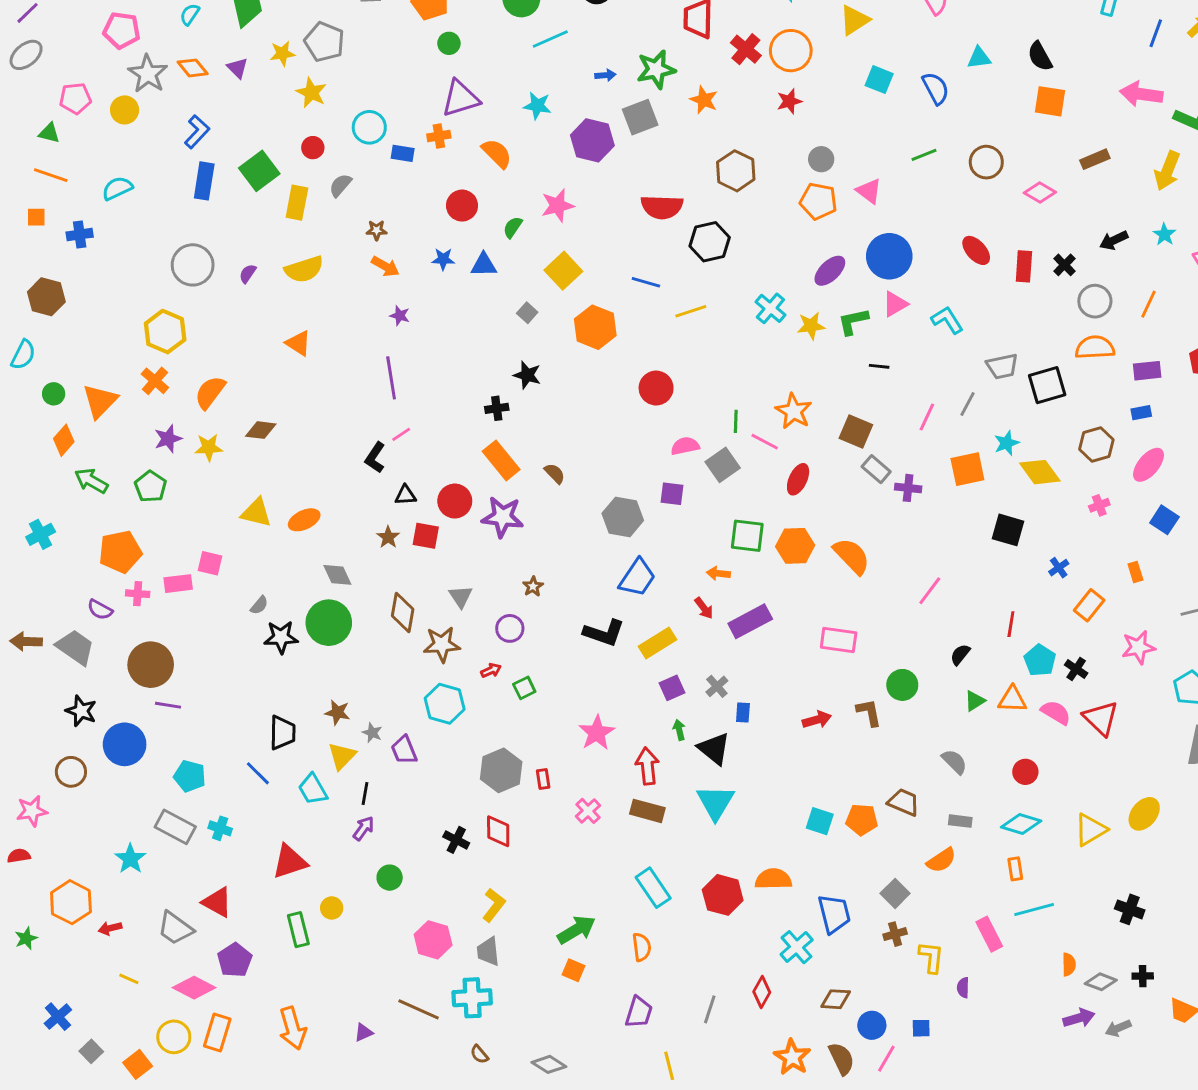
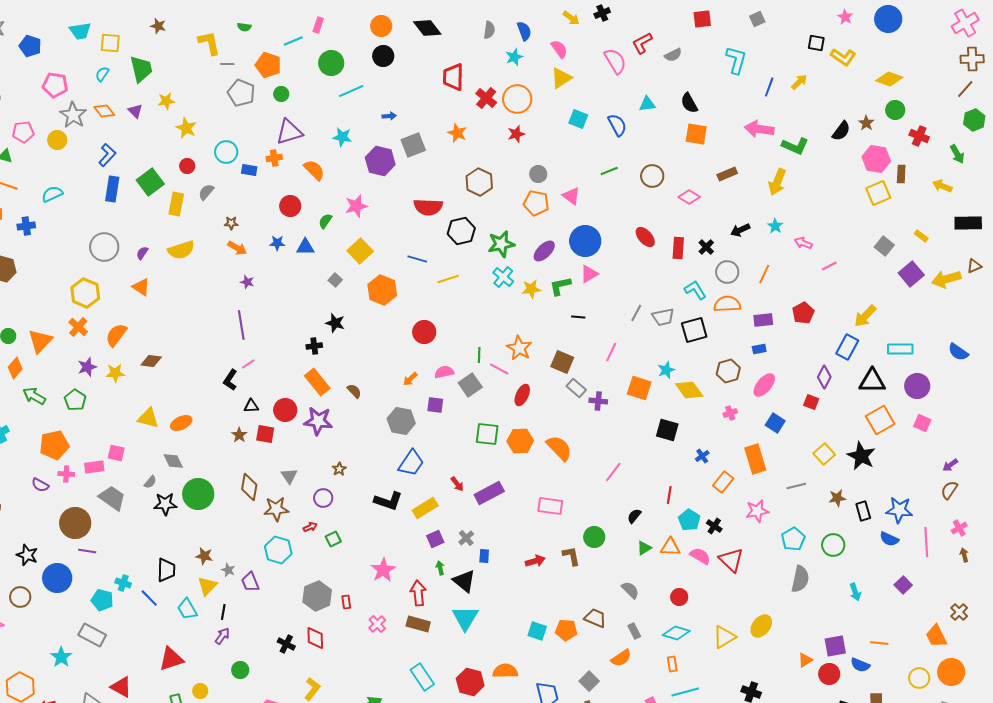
gray pentagon: (324, 42) -> (241, 93), moved
green star: (656, 69) -> (501, 244), moved
cyan L-shape: (947, 320) -> (695, 290), moved
orange triangle: (298, 343) -> (141, 287), moved
gray line: (967, 404) -> (636, 313), moved
orange square: (967, 469) -> (639, 388), turned 30
orange rectangle: (1135, 572) -> (755, 459), size x2.0
orange arrow: (718, 573) -> (410, 379), moved, turned -49
gray diamond: (337, 575) -> (173, 461), moved
gray trapezoid: (75, 647) -> (112, 498), moved
gray rectangle: (960, 821) -> (634, 631), turned 56
cyan cross: (220, 828) -> (123, 583), moved

